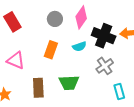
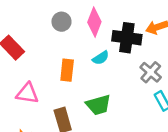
gray circle: (55, 19) -> (61, 22), moved
gray cross: (105, 66) -> (151, 72), moved

